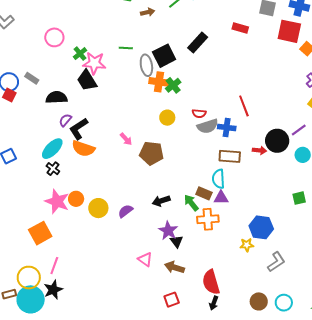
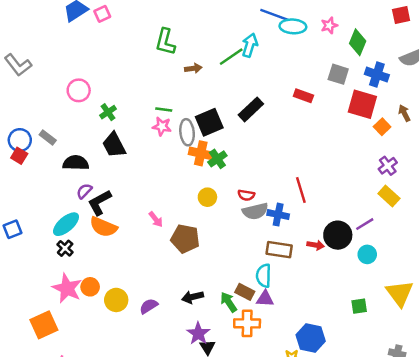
pink star: (94, 63) -> (162, 126), moved, size x0.7

